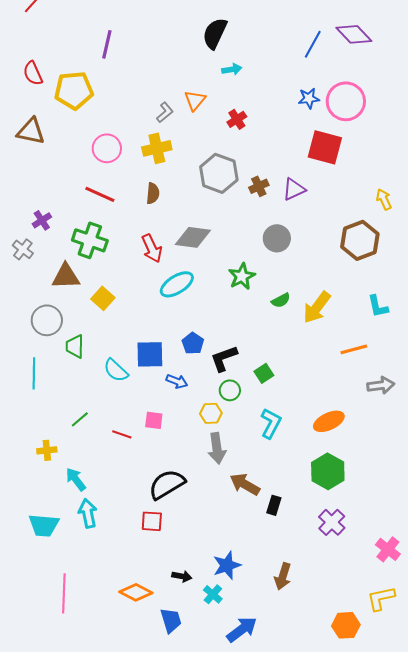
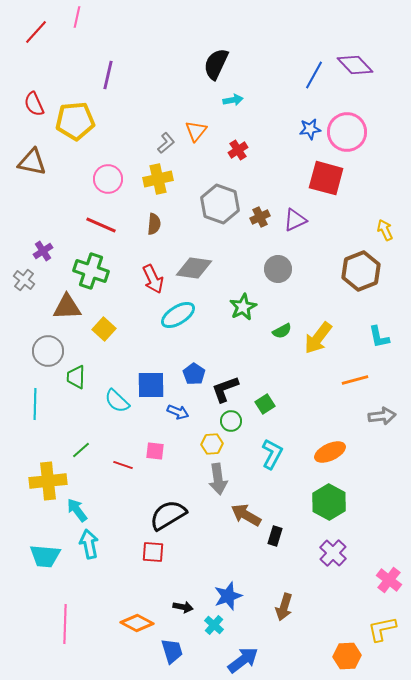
yellow cross: (47, 450) -> (48, 481), size x1.8

